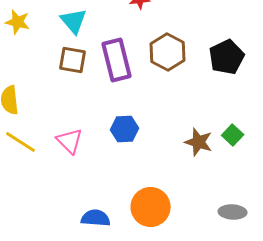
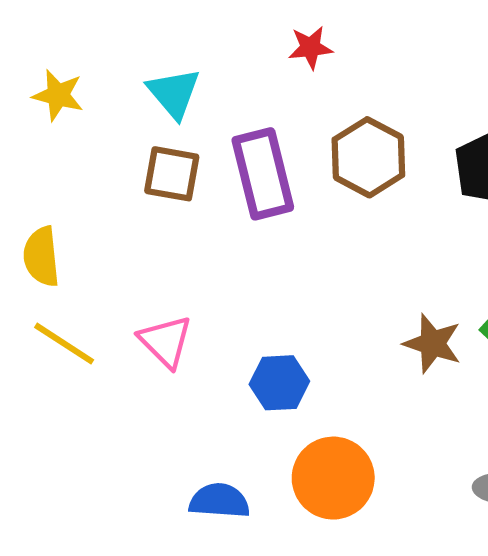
blue hexagon: (125, 129) -> (279, 383), moved

